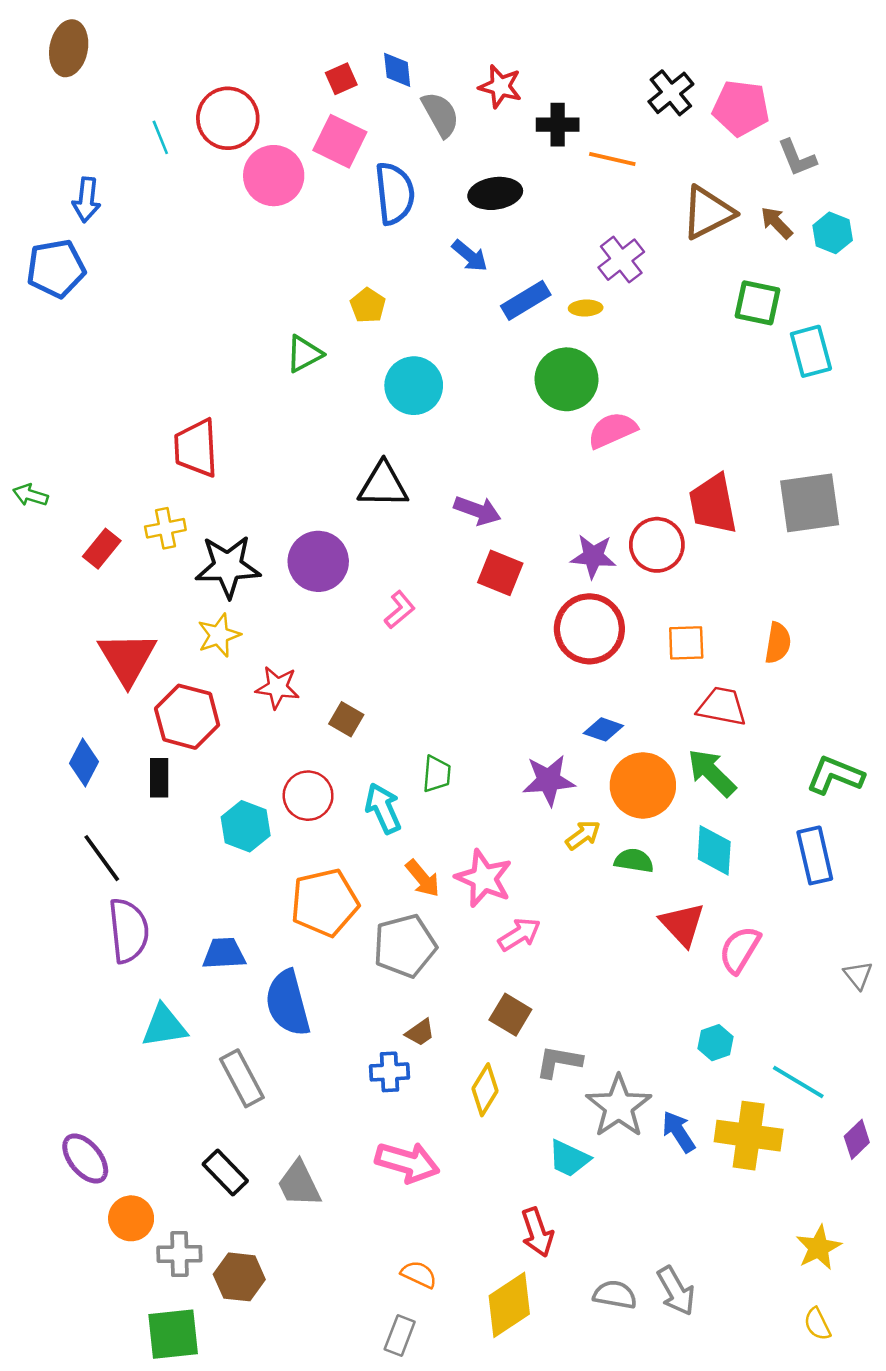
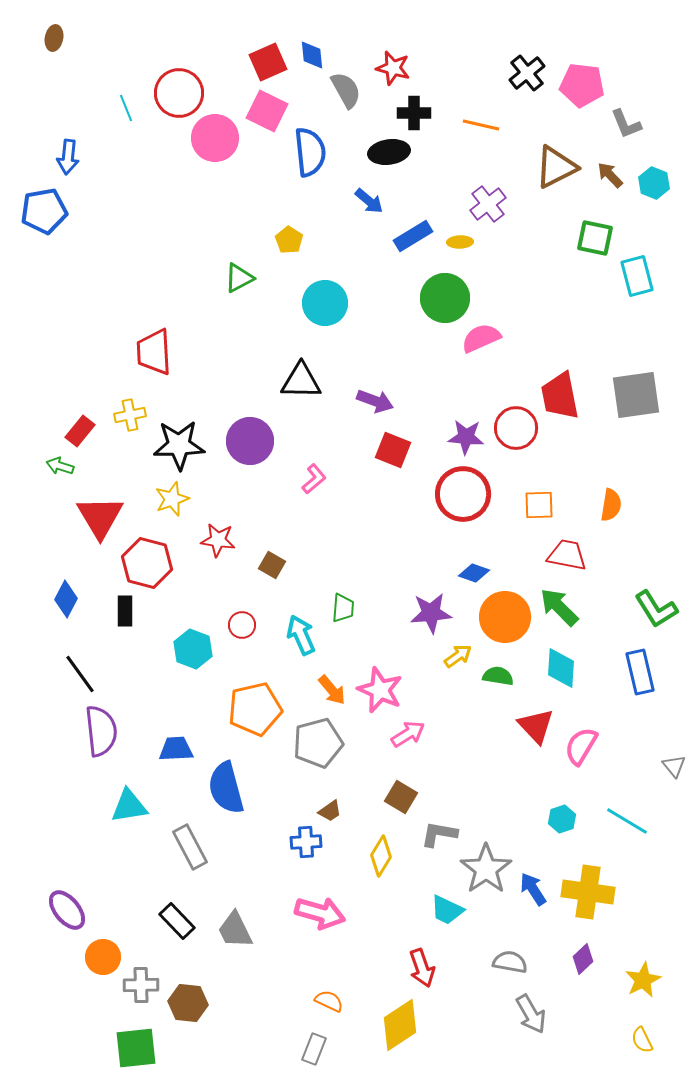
brown ellipse: (69, 48) -> (54, 38), size x0.6
red square: (341, 79) -> (268, 62), size x1.5
black cross: (558, 125) -> (414, 113), moved
green arrow: (30, 495) -> (60, 466), moved
green L-shape: (835, 775) -> (656, 609), turned -144
red circle: (308, 796) -> (242, 625), size x0.7
cyan line: (798, 1082) -> (627, 821), moved
purple diamond: (857, 1139) -> (583, 959), moved
gray semicircle: (615, 1295) -> (510, 962), moved

